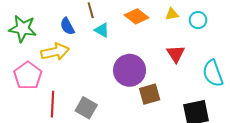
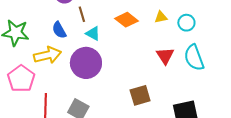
purple circle: (130, 70) -> (86, 63), moved
cyan semicircle: (213, 73) -> (194, 58), moved

